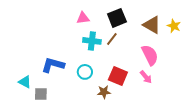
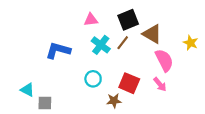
brown triangle: (152, 25) -> (152, 34), moved
yellow star: (174, 26) -> (191, 43), moved
cyan cross: (92, 41) -> (101, 45), turned 30
blue L-shape: (53, 65) -> (58, 50), moved

